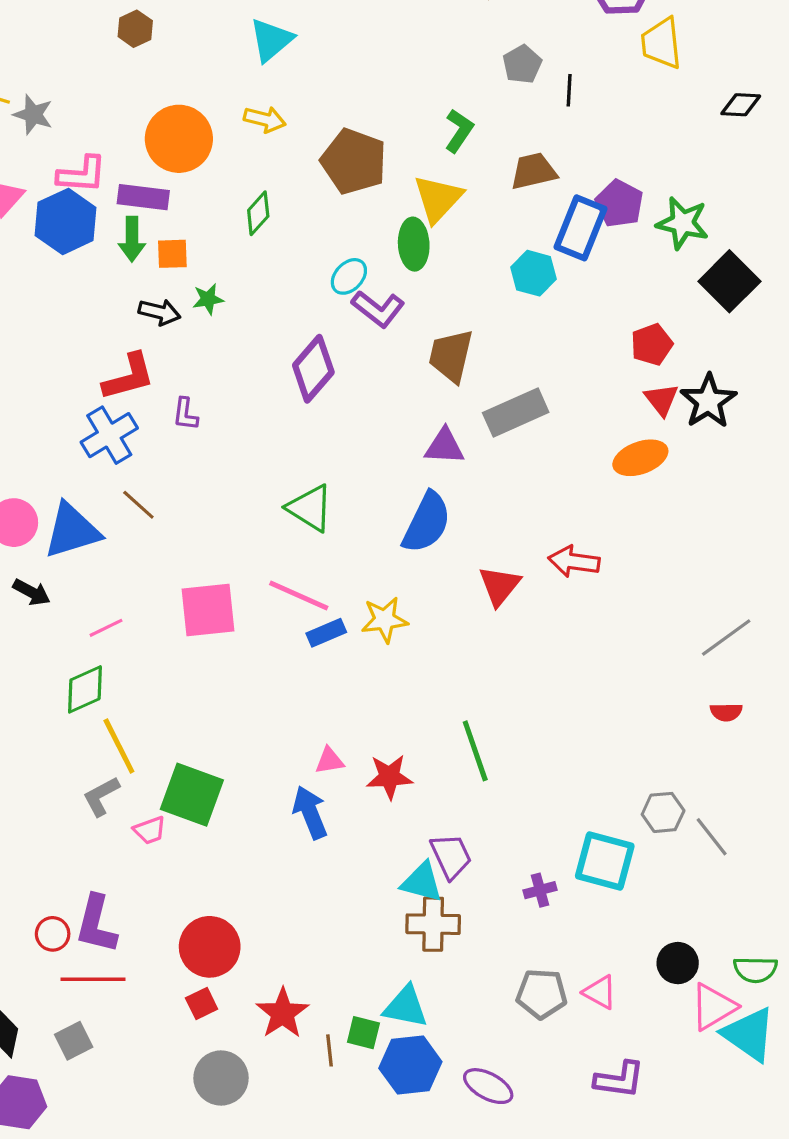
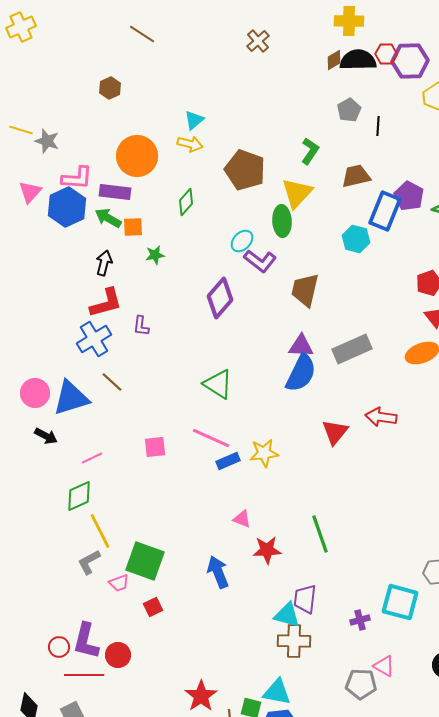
cyan triangle: (271, 40) -> (194, 120), moved, size x0.7
green arrow: (132, 239) -> (108, 218), turned 120
black arrow: (159, 312) -> (104, 263), moved, turned -90
gray rectangle: (516, 412) -> (352, 349), moved
blue semicircle: (427, 523) -> (301, 373), moved
pink square: (208, 610) -> (155, 447), size x0.6
pink triangle: (329, 761) -> (242, 519), moved, turned 30
purple trapezoid: (451, 856) -> (305, 599), turned -148
red circle: (210, 947) -> (118, 655), moved, size x0.7
pink triangle: (600, 992) -> (384, 666), moved
red square: (202, 1004) -> (153, 607), moved

